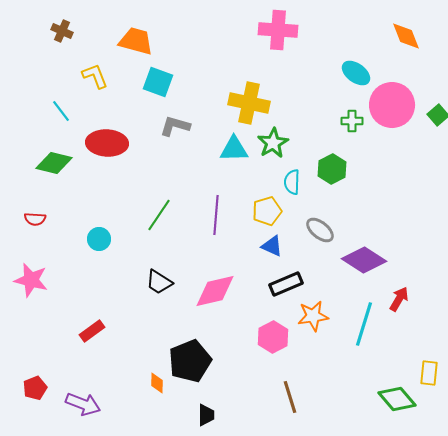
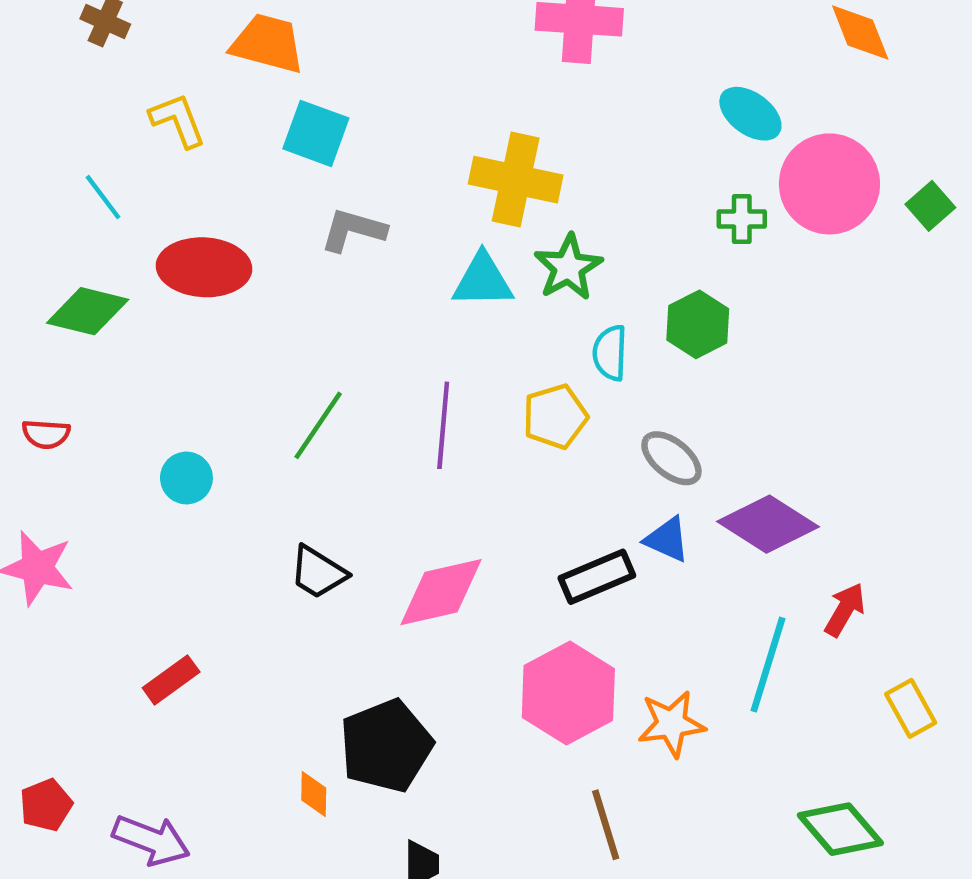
blue triangle: (272, 246) -> (667, 539), moved
orange star: (313, 316) -> (671, 724), moved
pink hexagon: (273, 337) -> (568, 693), size x1.4
yellow rectangle: (429, 373) -> (911, 708), moved, turned -35

